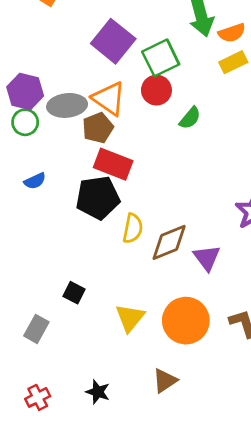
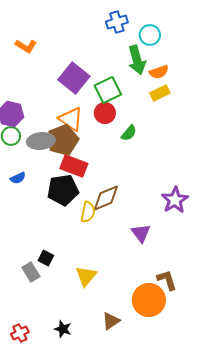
gray ellipse: (67, 105) -> (41, 141), moved
brown pentagon: (98, 128) -> (63, 140), size x1.4
brown diamond: (169, 242) -> (106, 198), moved
orange circle: (186, 321) -> (149, 300), moved
gray rectangle: (36, 329) -> (31, 272), moved, turned -60

